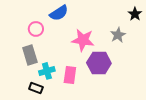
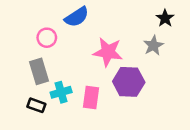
black star: (135, 14) -> (165, 18), moved
black rectangle: (36, 88) -> (36, 105), moved

